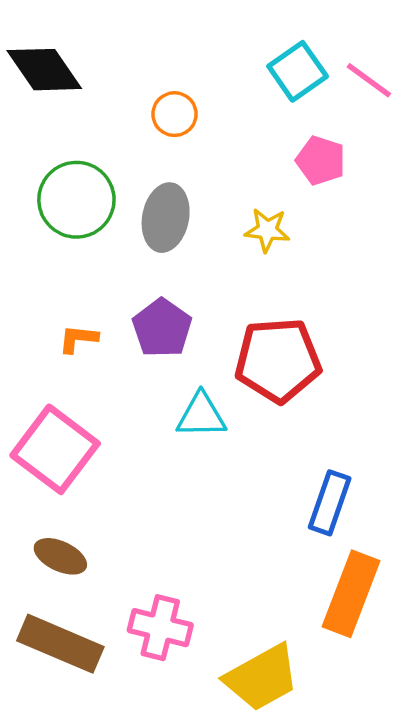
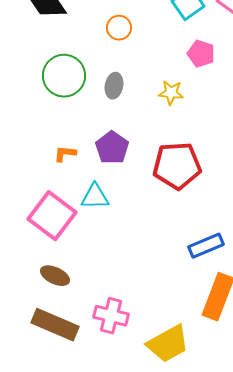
gray ellipse: (166, 218) -> (114, 86), size x0.7
cyan triangle: (201, 415) -> (95, 197), moved
blue rectangle: (330, 503) -> (206, 246), turned 48

